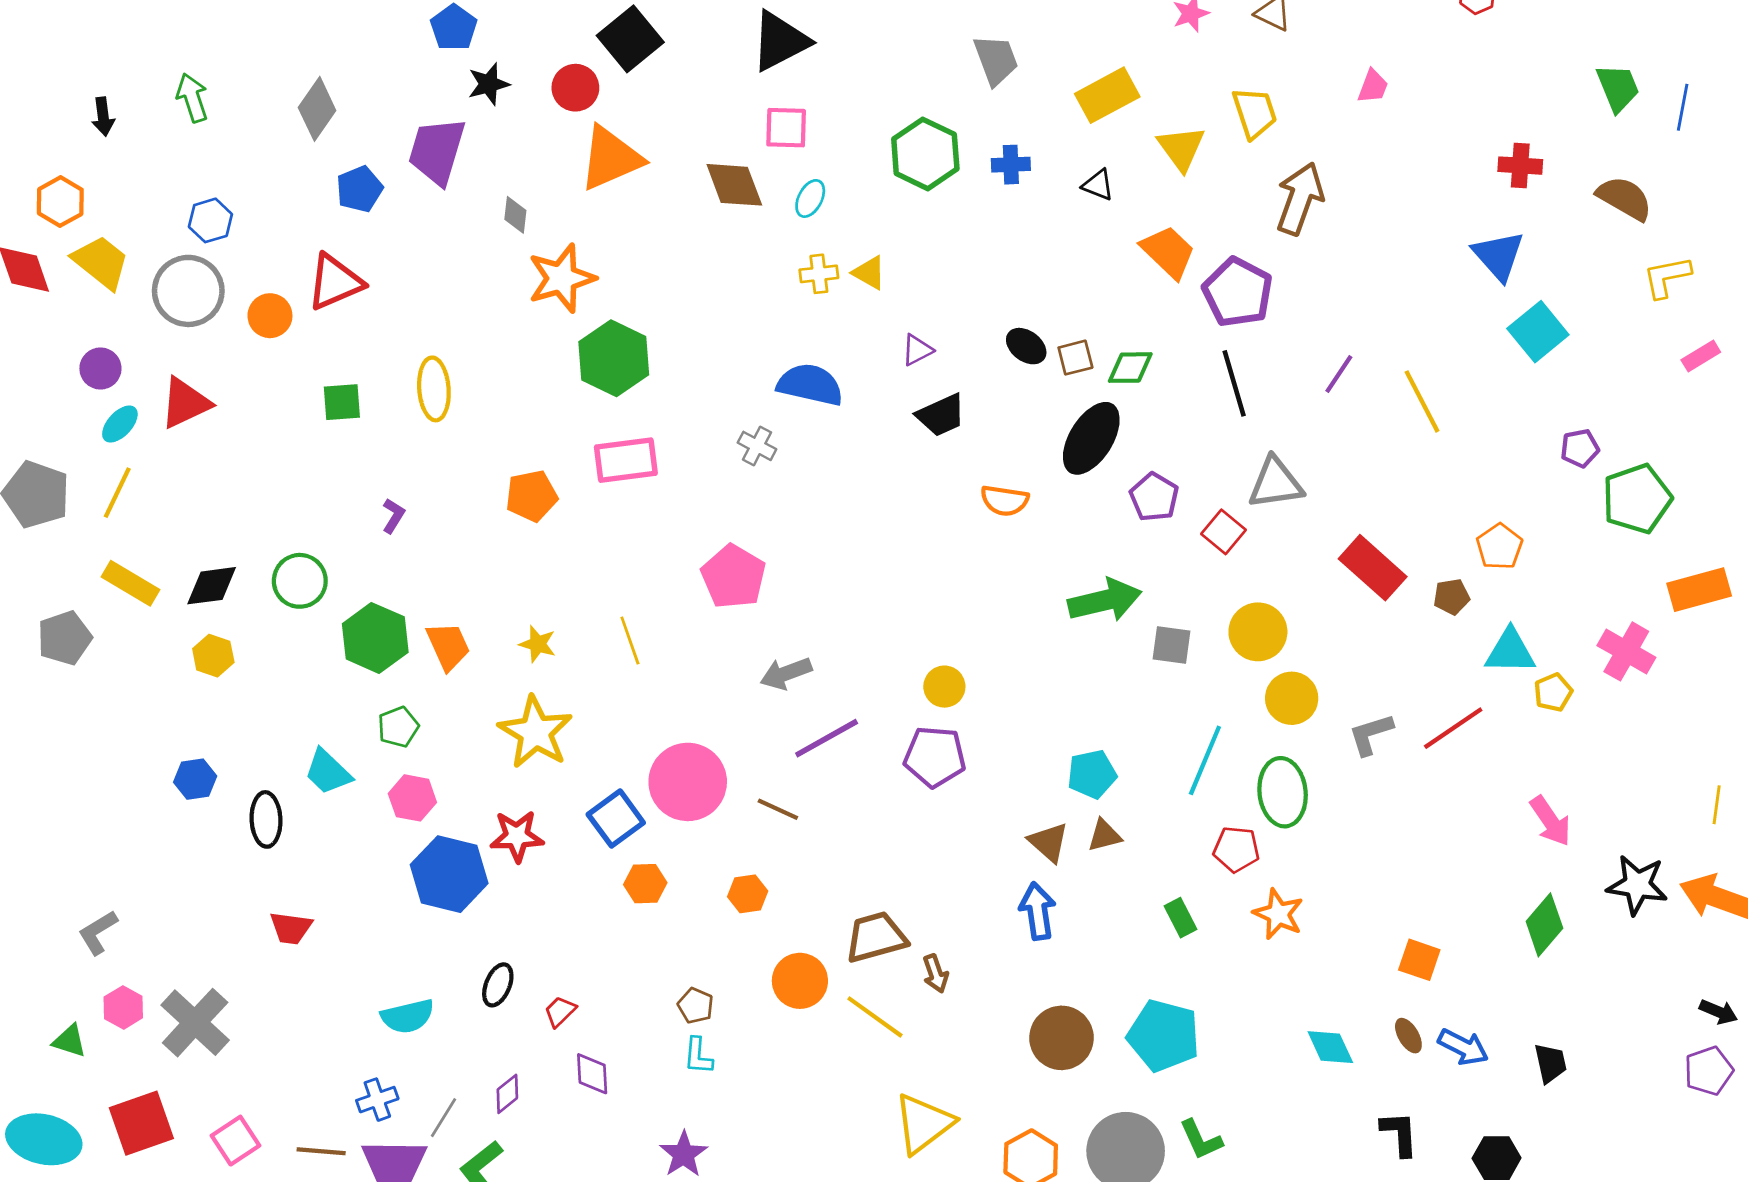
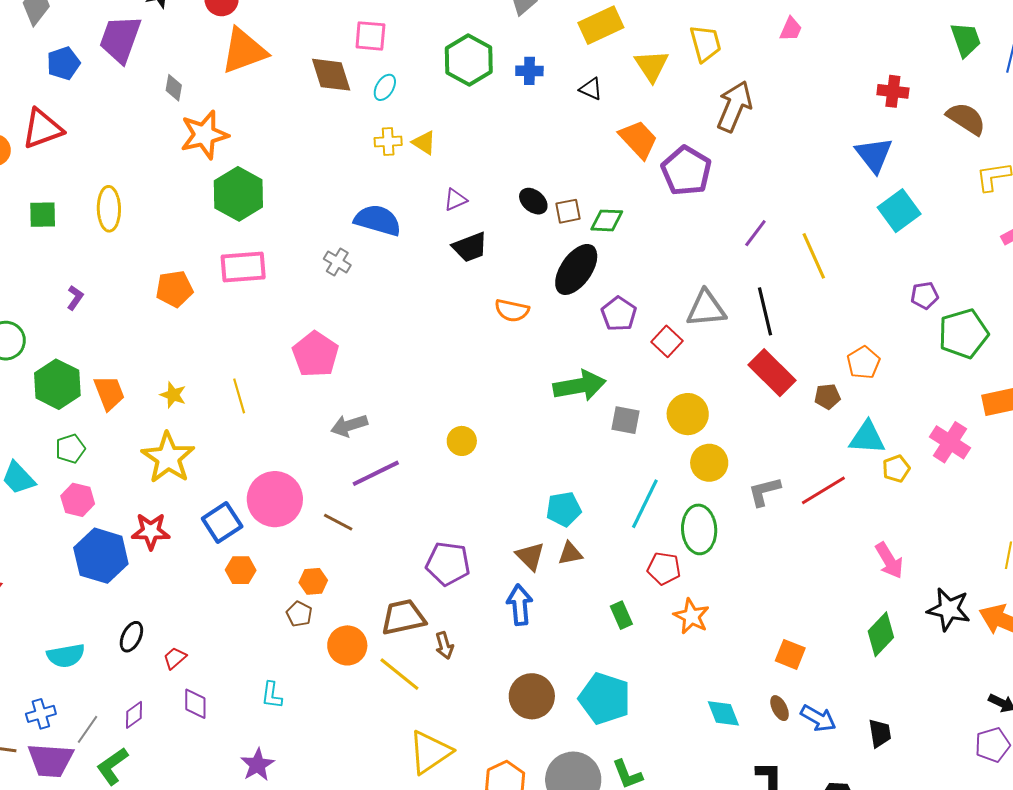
black line: (1234, 383) -> (765, 311), moved
purple pentagon: (935, 757) -> (448, 564), moved
brown pentagon: (696, 1006) -> (299, 614), moved

